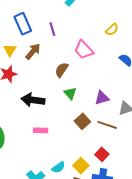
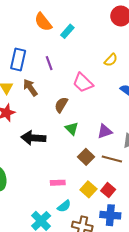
blue rectangle: (23, 24) -> (18, 59), turned 40
brown arrow: (33, 51) -> (30, 88), turned -72
pink rectangle: (41, 130) -> (58, 183), moved
yellow square: (81, 166) -> (88, 189), moved

